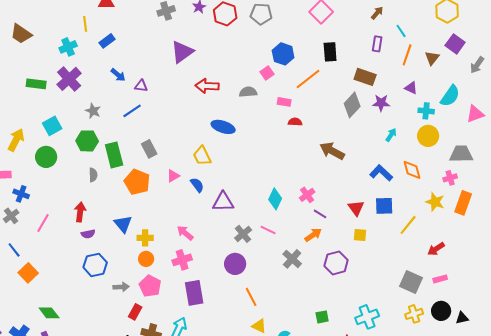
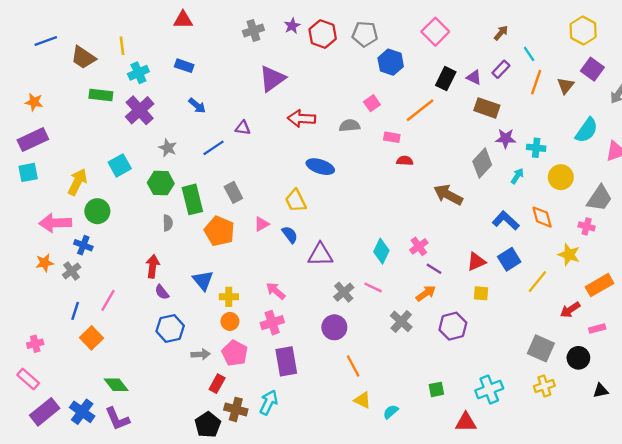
yellow line: (85, 24) -> (122, 46), moved
blue rectangle: (107, 41) -> (184, 66), turned 56
purple rectangle: (377, 44) -> (501, 69), turned 35
black rectangle: (330, 52) -> (446, 79), turned 30
blue hexagon: (283, 54) -> (391, 62), moved
green rectangle: (36, 84) -> (101, 95), moved
purple triangle: (141, 86) -> (243, 128), moved
purple triangle: (411, 88) -> (474, 77), moved
gray diamond: (352, 105) -> (482, 163), moved
cyan cross: (426, 111) -> (536, 148), moved
gray trapezoid: (461, 154) -> (600, 198), turned 125
green circle: (46, 157) -> (97, 211), moved
pink cross: (450, 178) -> (587, 226), turned 32
orange rectangle: (463, 203) -> (600, 285), moved, turned 40
blue square: (384, 206) -> (509, 259), turned -30
red triangle: (356, 208) -> (476, 262), turned 42
pink line: (43, 223) -> (108, 300), moved
purple semicircle: (88, 234) -> (162, 292), turned 64
blue line: (14, 250) -> (75, 311), turned 56
pink rectangle: (440, 279) -> (597, 328), moved
black circle: (441, 311) -> (578, 358), moved

